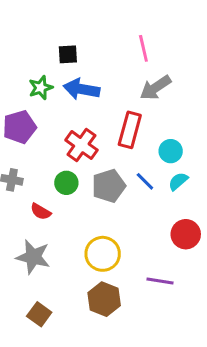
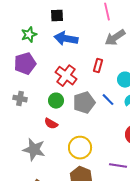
green star: (41, 88) -> (29, 35), moved
red rectangle: (130, 130) -> (98, 66), size x0.6
red semicircle: (41, 212) -> (51, 124), moved

